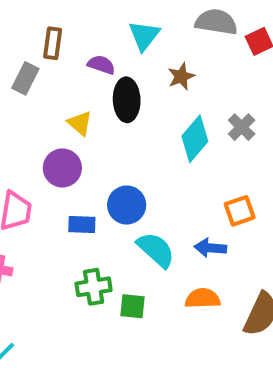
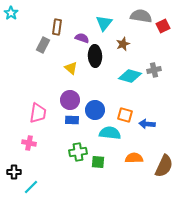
gray cross: (242, 127) -> (154, 70), turned 32
cyan diamond: (195, 139) -> (130, 76), turned 65
purple circle: (62, 168) -> (70, 100), moved
orange square: (240, 211) -> (125, 115), moved, turned 35
blue arrow: (210, 248) -> (147, 124), moved
cyan semicircle: (156, 250) -> (110, 133), turned -35

